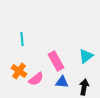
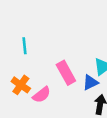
blue triangle: (62, 82) -> (90, 82), moved, turned -32

